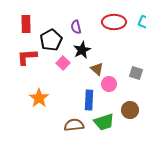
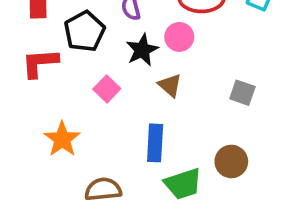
pink square: (63, 63) -> (107, 89), moved
pink circle: (109, 84) -> (179, 37), moved
brown semicircle: (74, 125) -> (103, 189), moved

